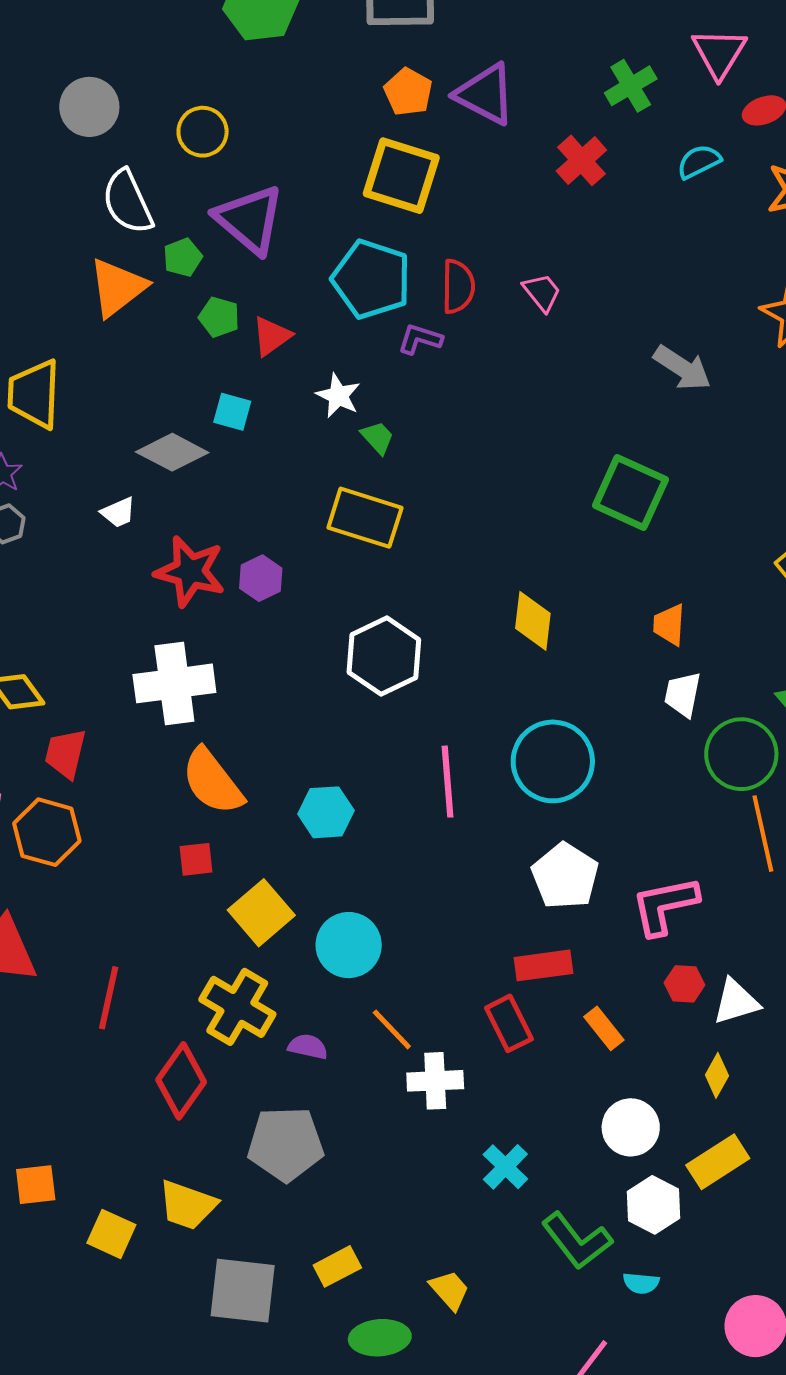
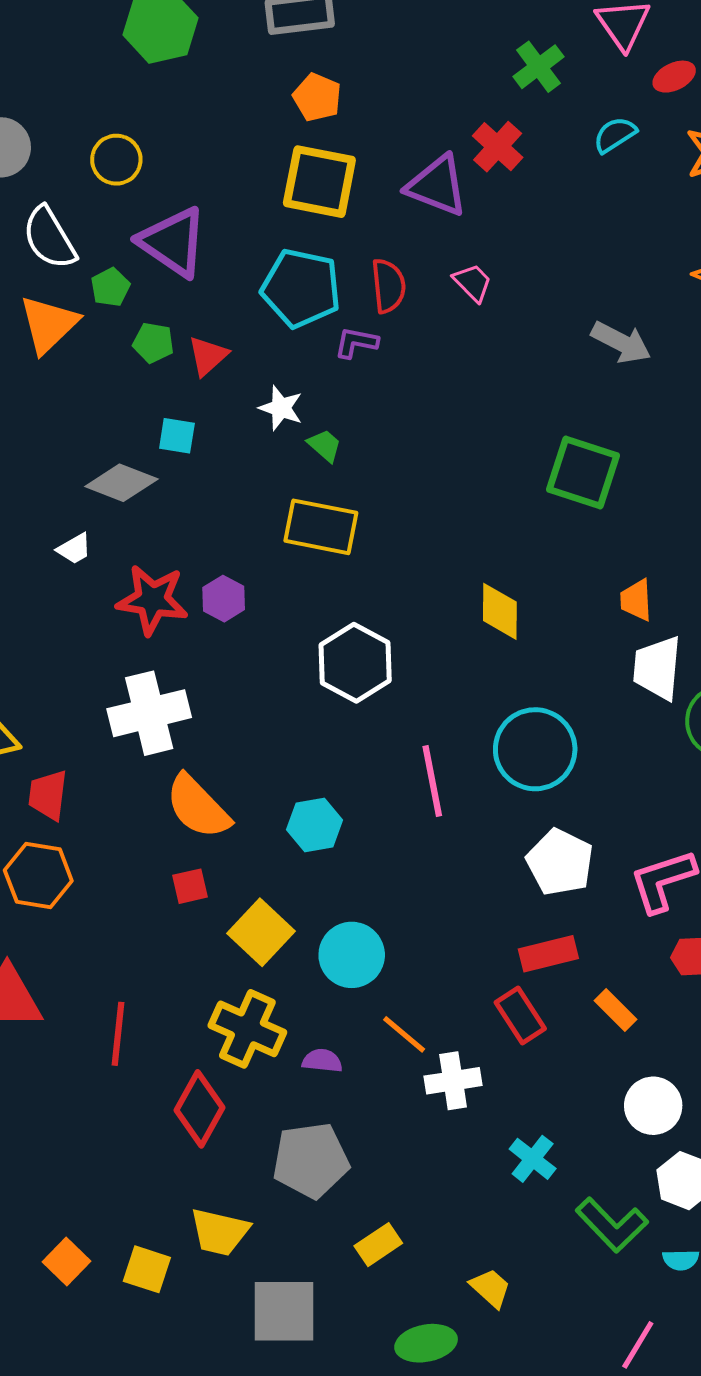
purple triangle: (485, 94) -> (437, 186), moved
white trapezoid: (683, 694) -> (657, 668), size x1.4
orange square: (36, 1185) -> (66, 1261), moved, turned -33
yellow rectangle: (337, 1266) -> (378, 1245), moved

